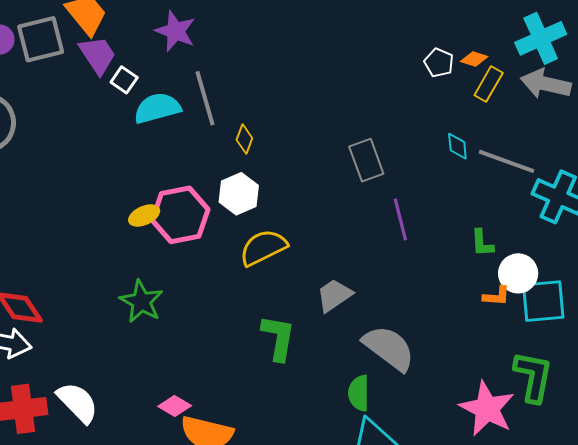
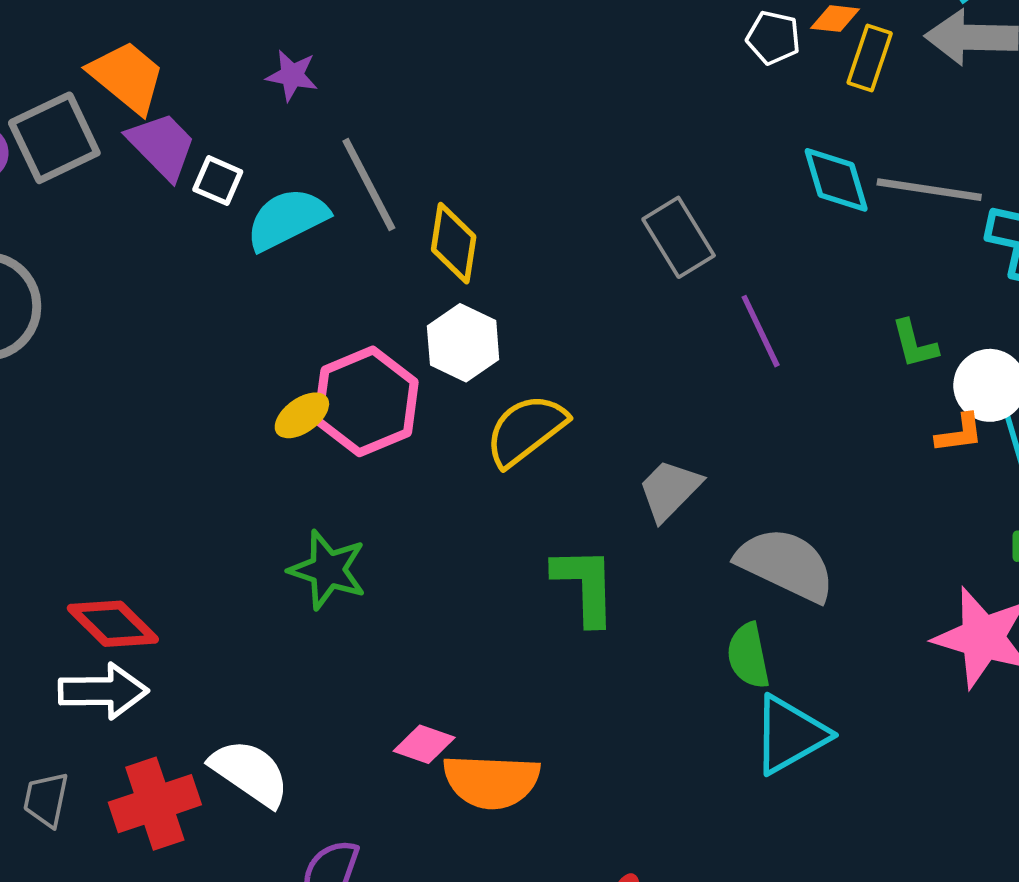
purple star: (175, 31) -> (292, 75), size x0.7
yellow diamond: (244, 139) -> (454, 243), size x1.5
cyan diamond: (457, 146) -> (836, 180), size x1.5

